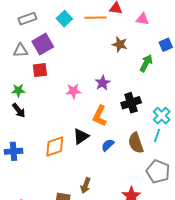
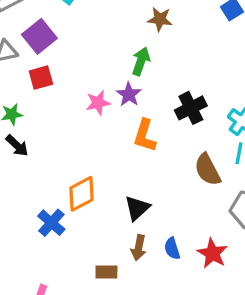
green arrow: (146, 63) -> (141, 61), moved
purple star: (103, 83) -> (129, 94), moved
black triangle: (81, 136) -> (137, 208), moved
blue semicircle: (108, 145) -> (172, 249), moved, turned -56
blue cross: (14, 151) -> (51, 223), moved, turned -36

